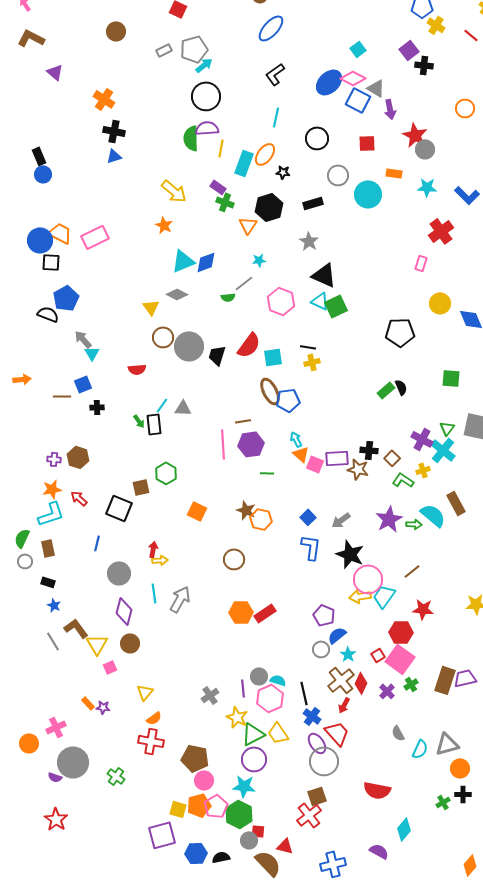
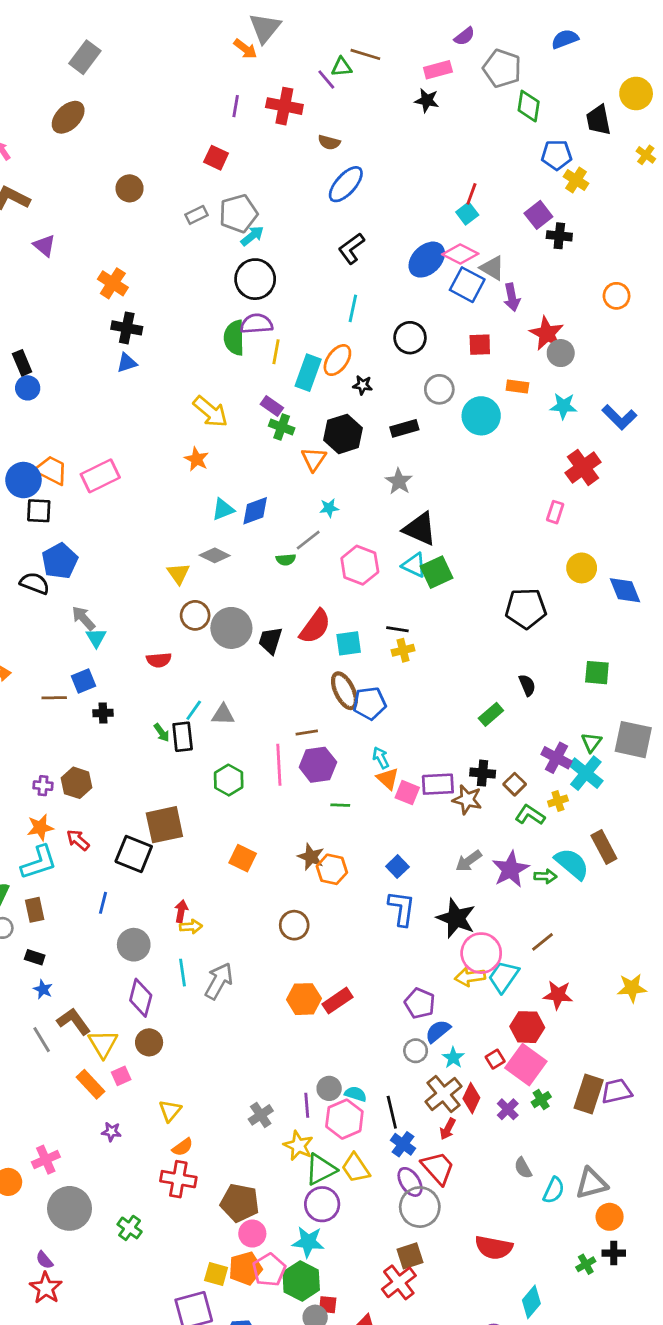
red line: (471, 35) -> (471, 194), moved, turned 70
cyan triangle: (183, 261) -> (223, 509), size x0.7
green rectangle: (386, 390) -> (491, 714), moved
green hexagon: (166, 473) -> (229, 780), moved
brown square: (141, 487) -> (164, 825), size x1.6
gray arrow: (341, 520) -> (469, 861), moved
orange rectangle: (88, 703) -> (90, 1084), moved, size x1.5
purple semicircle: (55, 777) -> (44, 1260), moved, turned 32

